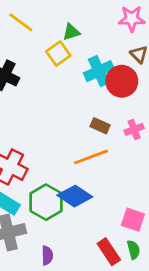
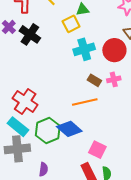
cyan cross: (99, 71) -> (84, 49), moved
pink cross: (134, 129) -> (114, 79), moved
pink square: (133, 220) -> (97, 150), moved

